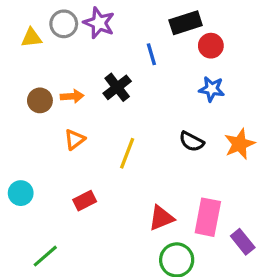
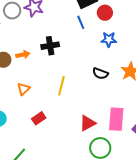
blue line: (151, 54) -> (81, 22), moved
black cross: (117, 87) -> (50, 46), turned 36
orange triangle: (75, 139) -> (24, 89), moved

